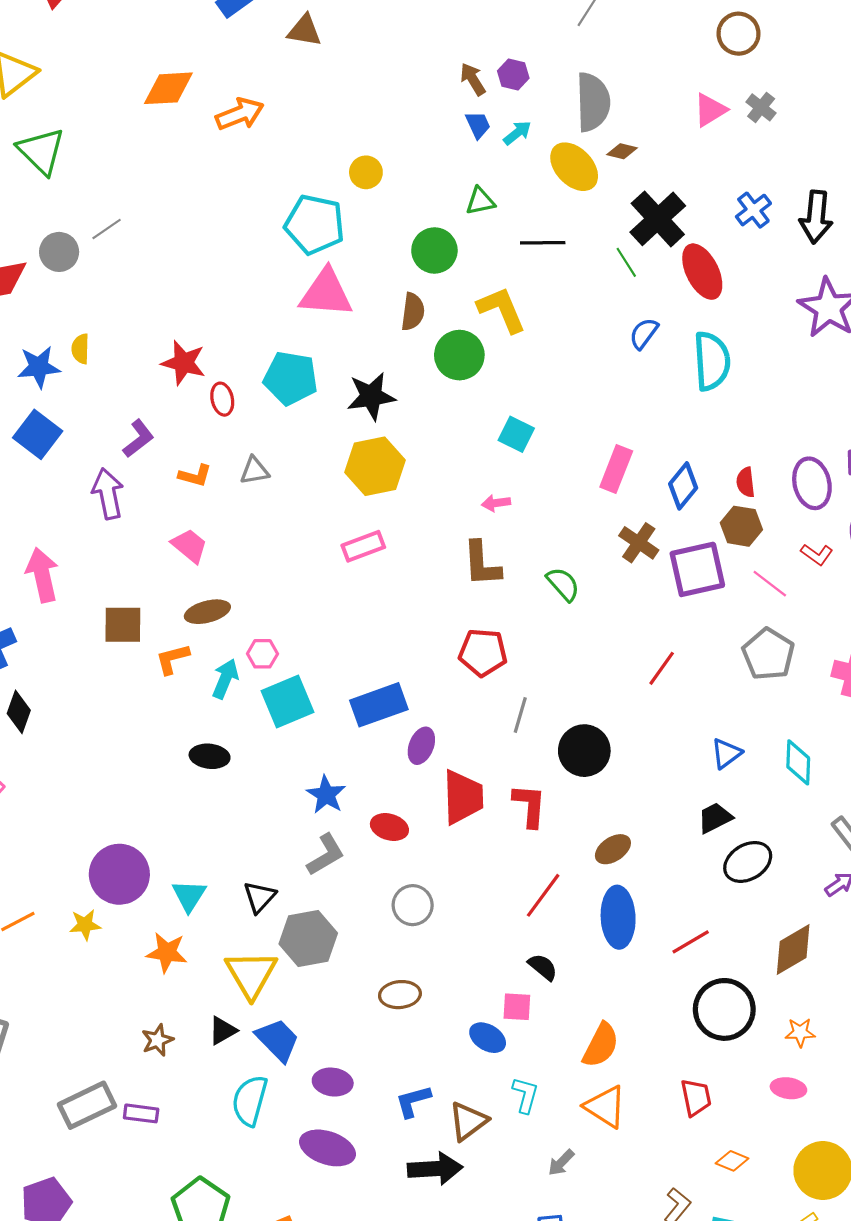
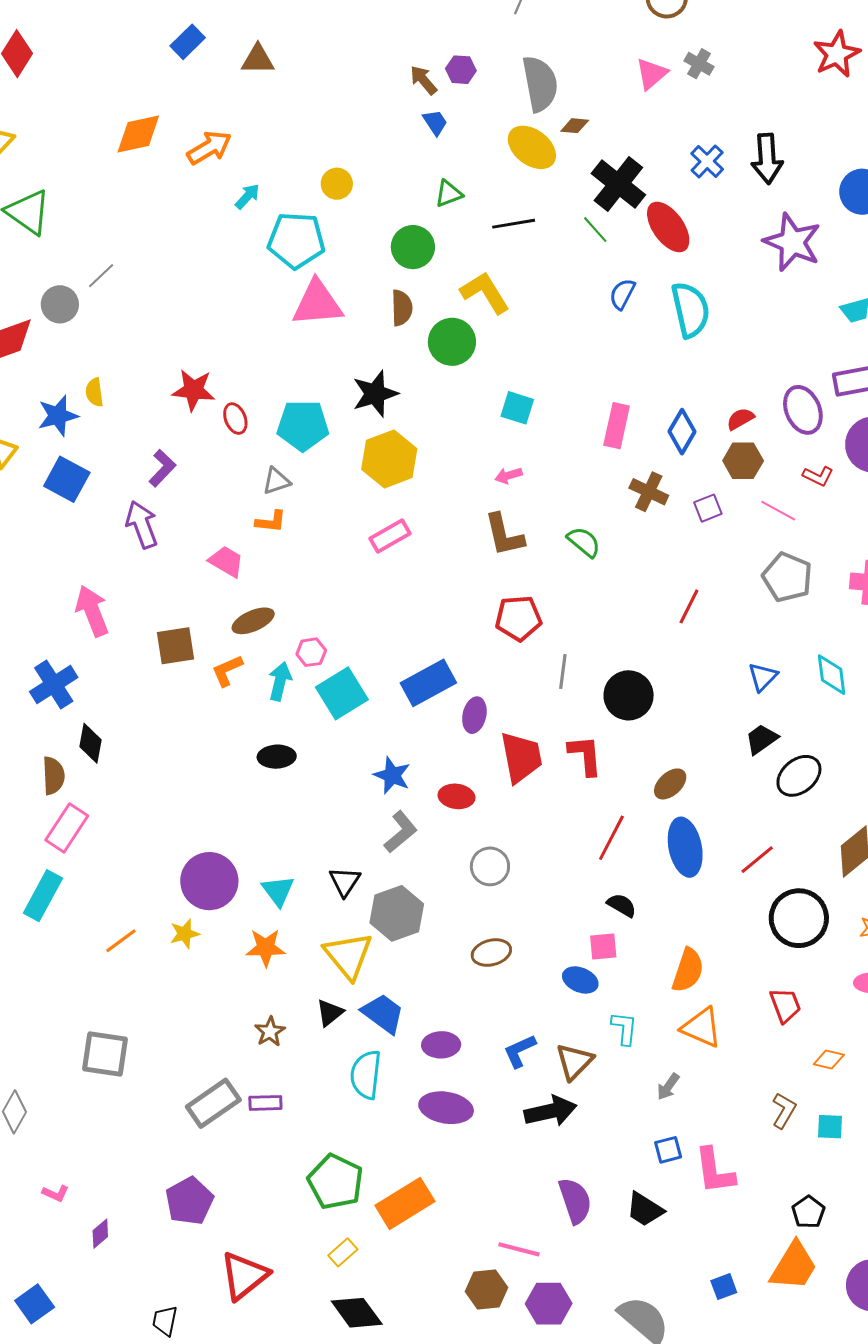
cyan arrow: (517, 133) -> (247, 196), moved
cyan pentagon: (291, 378) -> (303, 425), moved
orange L-shape: (195, 476) -> (271, 522), moved
red semicircle: (746, 482) -> (740, 419), turned 76
purple square: (697, 569) -> (708, 508), size x0.5

